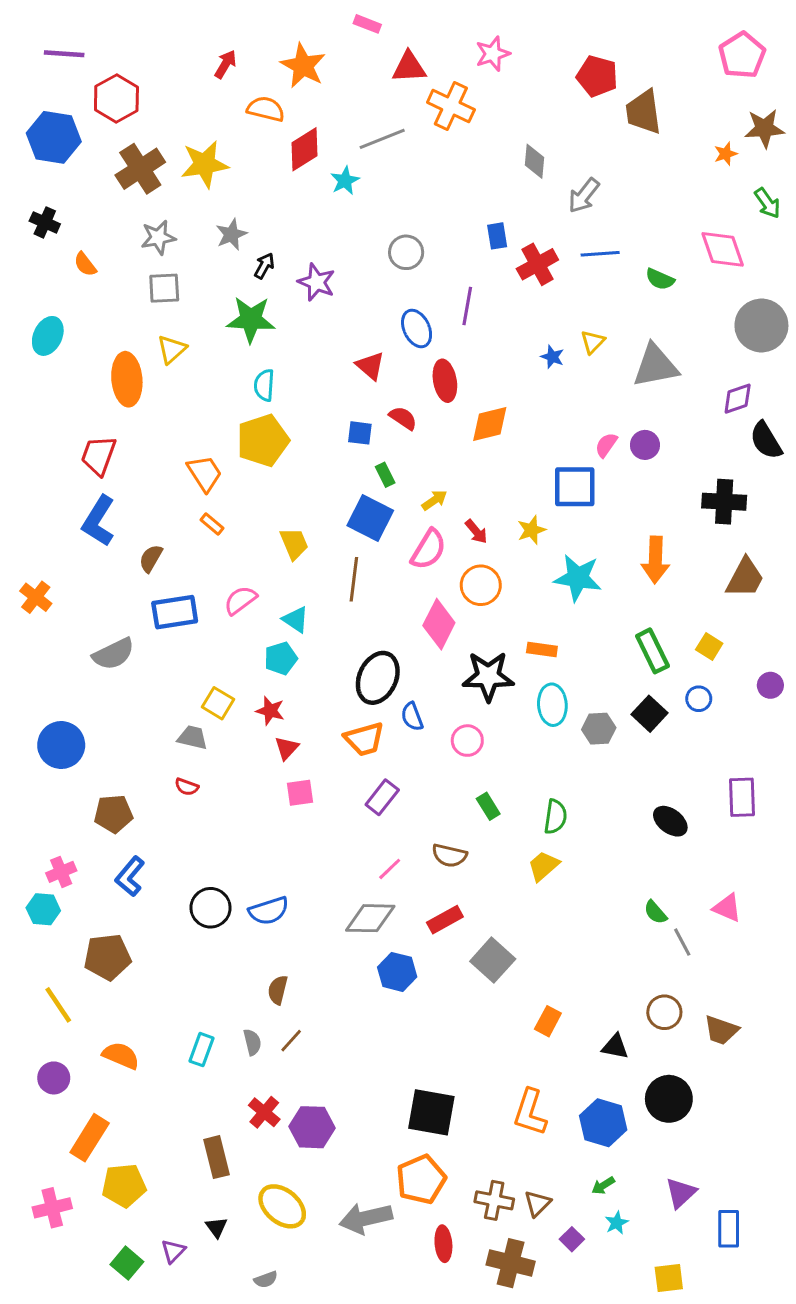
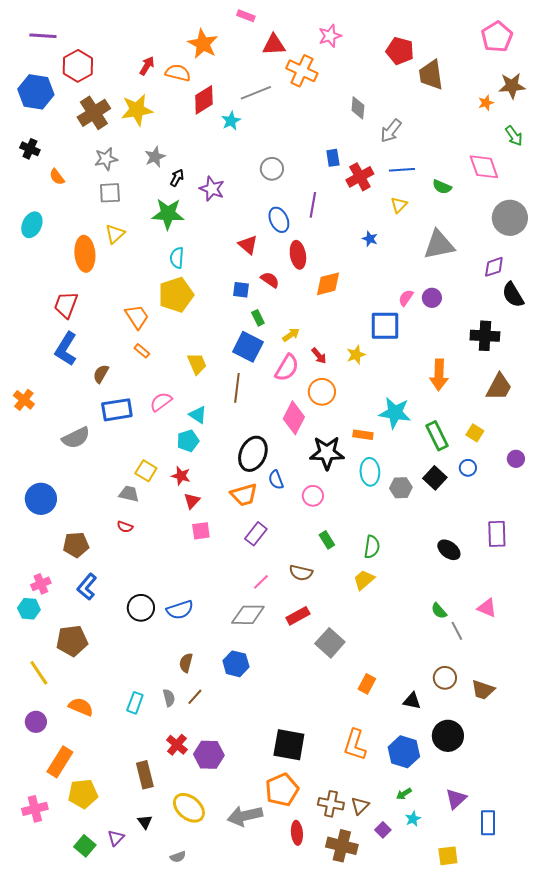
red arrow: (225, 64) -> (147, 66), moved
yellow triangle: (593, 342) -> (399, 205), moved
cyan star: (578, 578) -> (395, 413), moved
blue hexagon: (397, 972) -> (236, 664), moved

